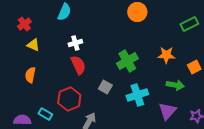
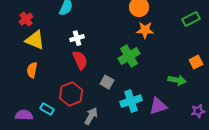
yellow triangle: (33, 45) -> (35, 40), size x1.5
orange star: (166, 55) -> (145, 30), moved
cyan cross: (137, 95) -> (131, 101), moved
purple triangle: (167, 111) -> (158, 106), moved, turned 30

